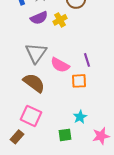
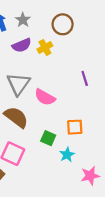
purple line: (87, 60) -> (85, 78), moved
orange square: (79, 81) -> (75, 127), moved
green square: (65, 135) -> (48, 138), moved, turned 32

